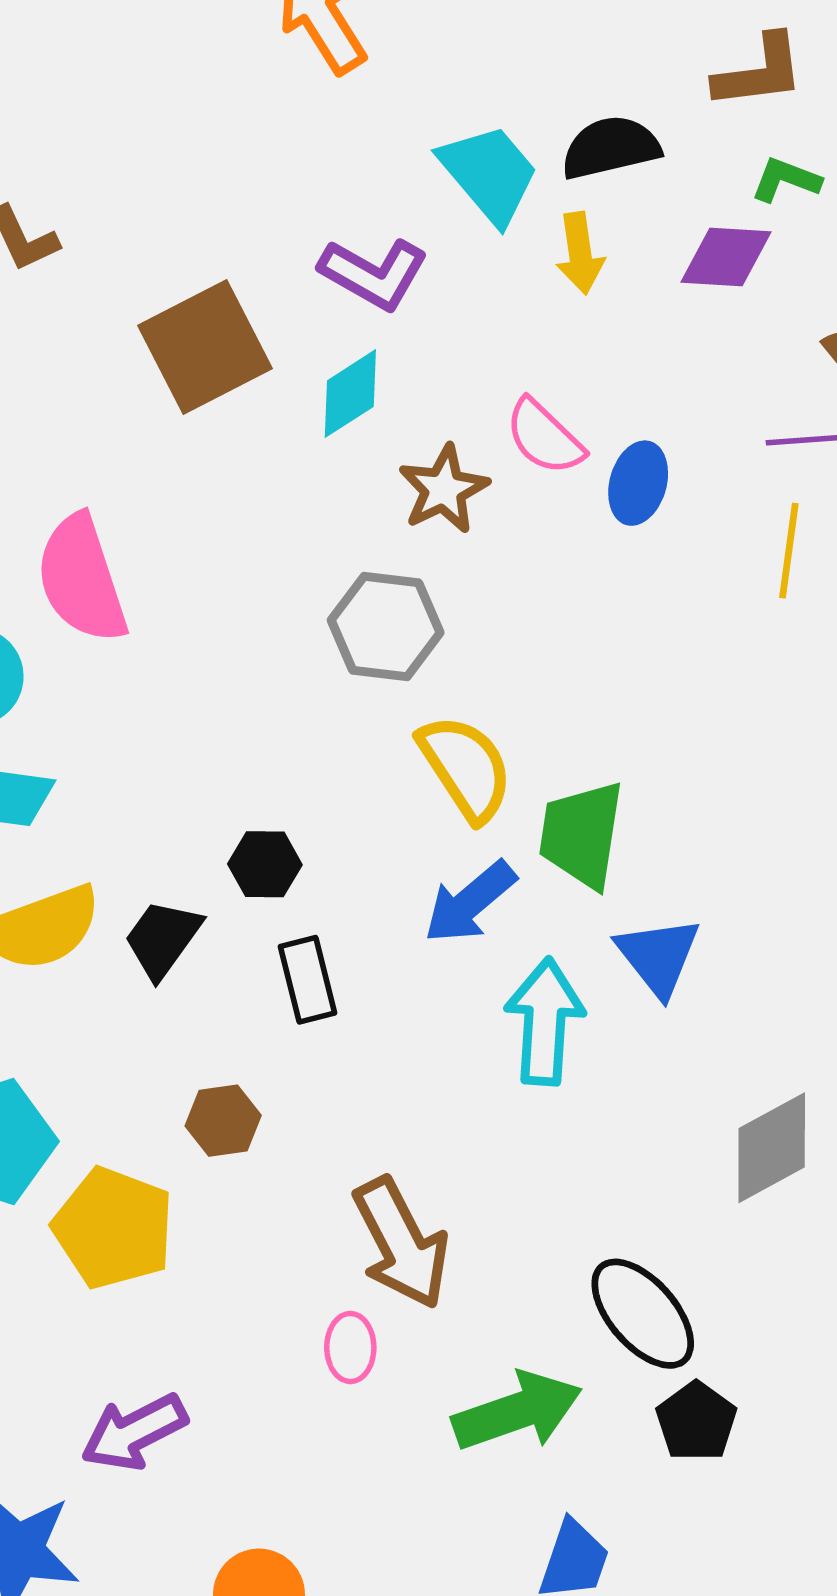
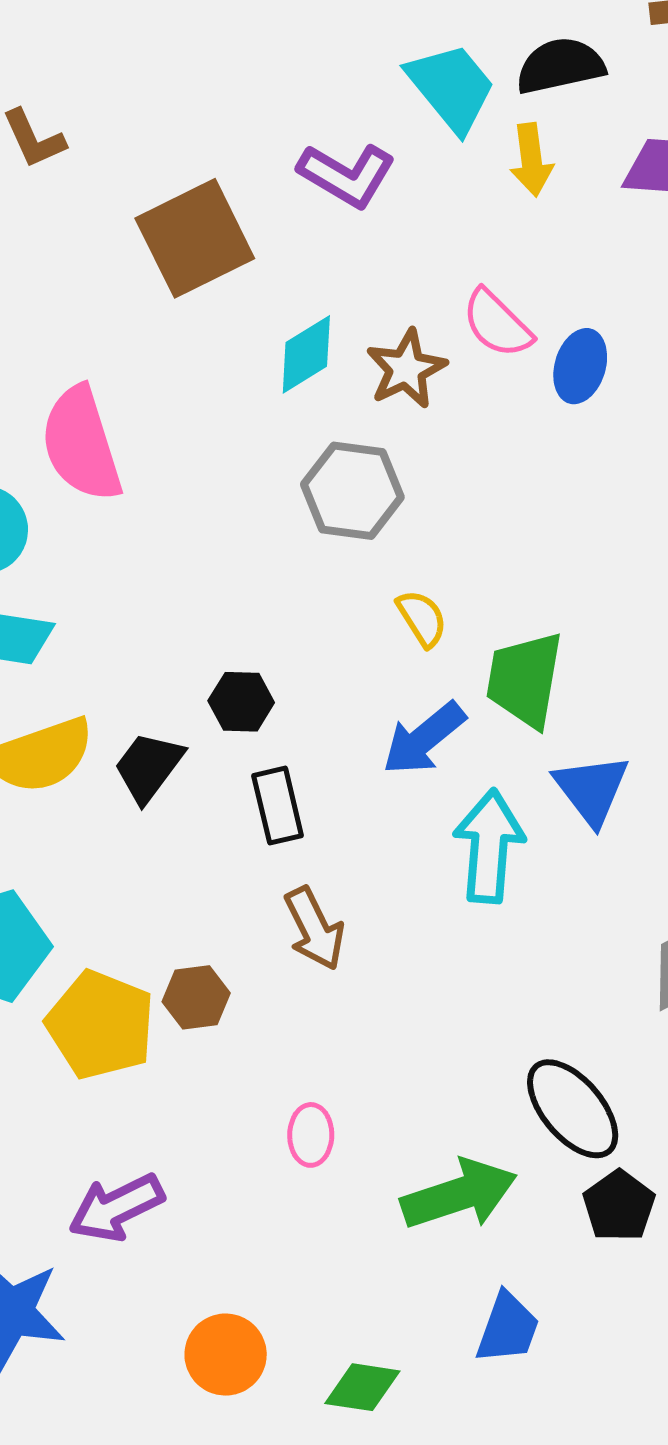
cyan diamond: (350, 394) -> (306, 354), moved
yellow semicircle: (466, 768) -> (422, 618), size x0.6
brown hexagon: (223, 1121) -> (196, 997), moved
brown arrow: (401, 1243) -> (314, 929), moved, size x0.7

